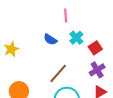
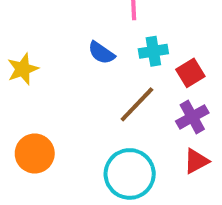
cyan cross: (76, 38) -> (153, 51), turned 32
brown line: (58, 74) -> (137, 104), moved

